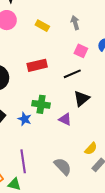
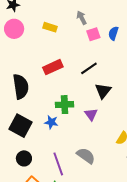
pink square: (81, 51) -> (93, 34), moved, turned -32
purple triangle: (65, 119) -> (91, 114), turned 40
gray semicircle: (63, 166) -> (86, 156), moved

